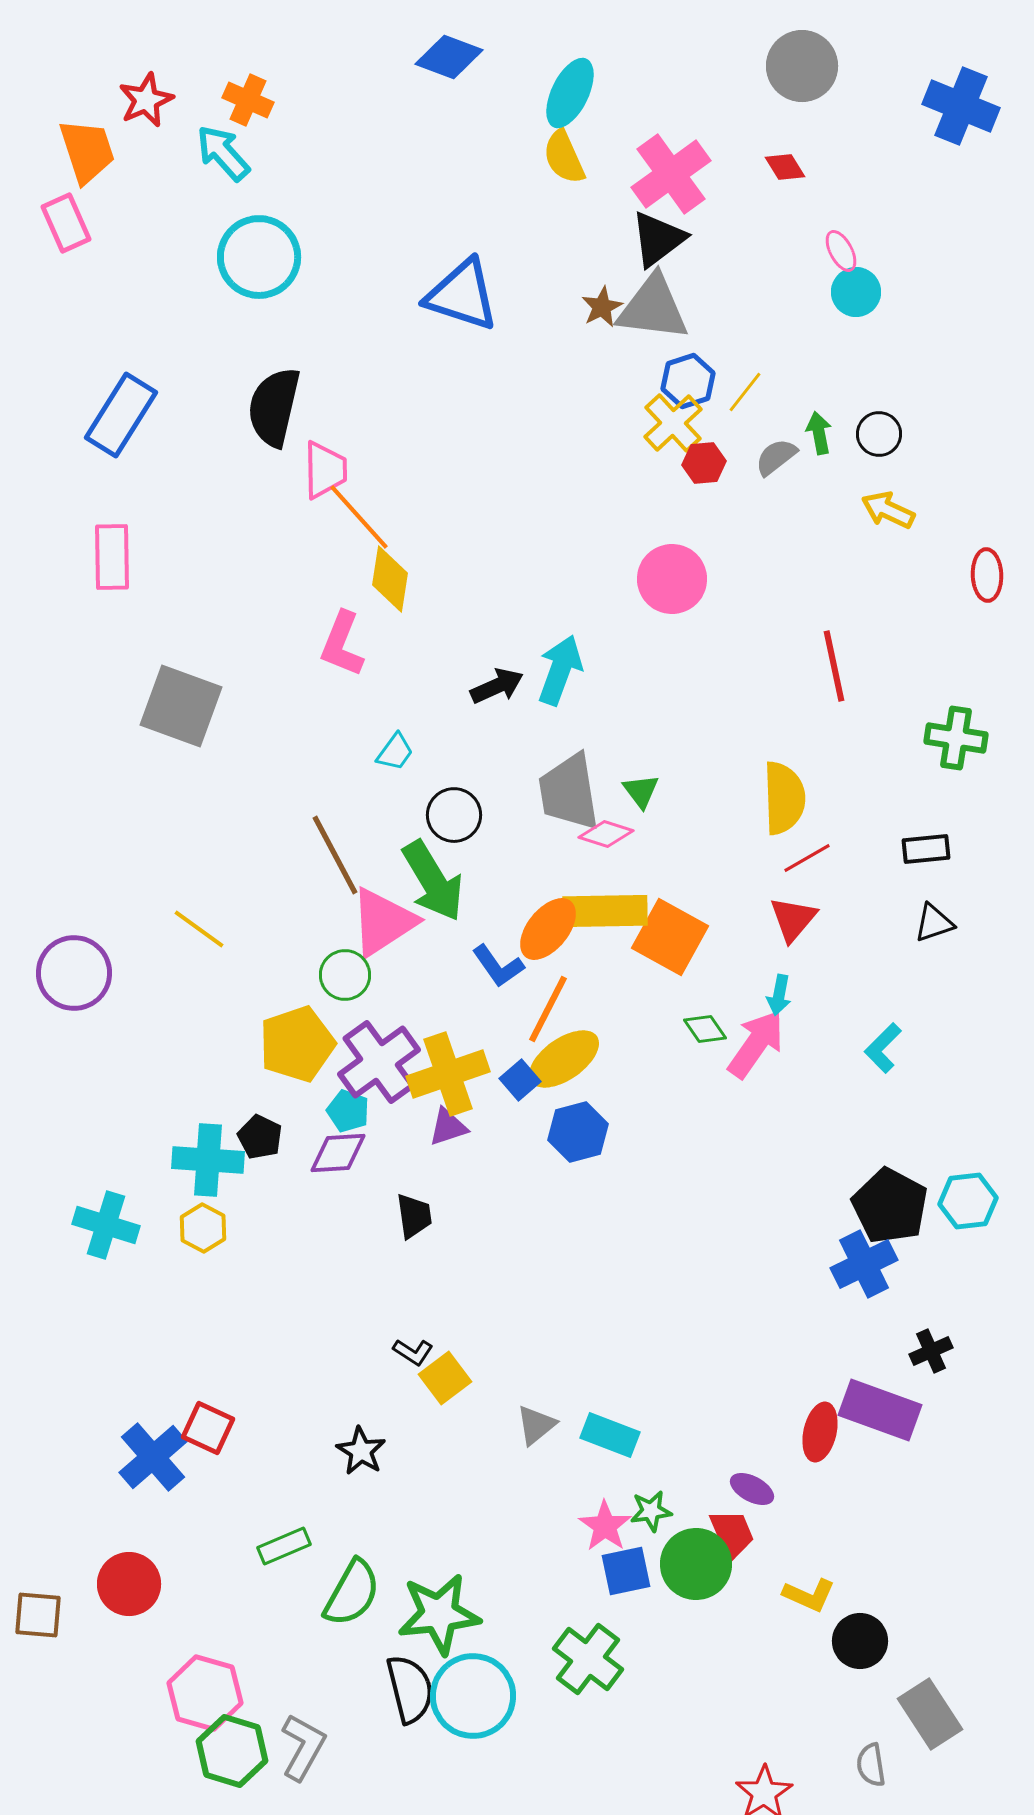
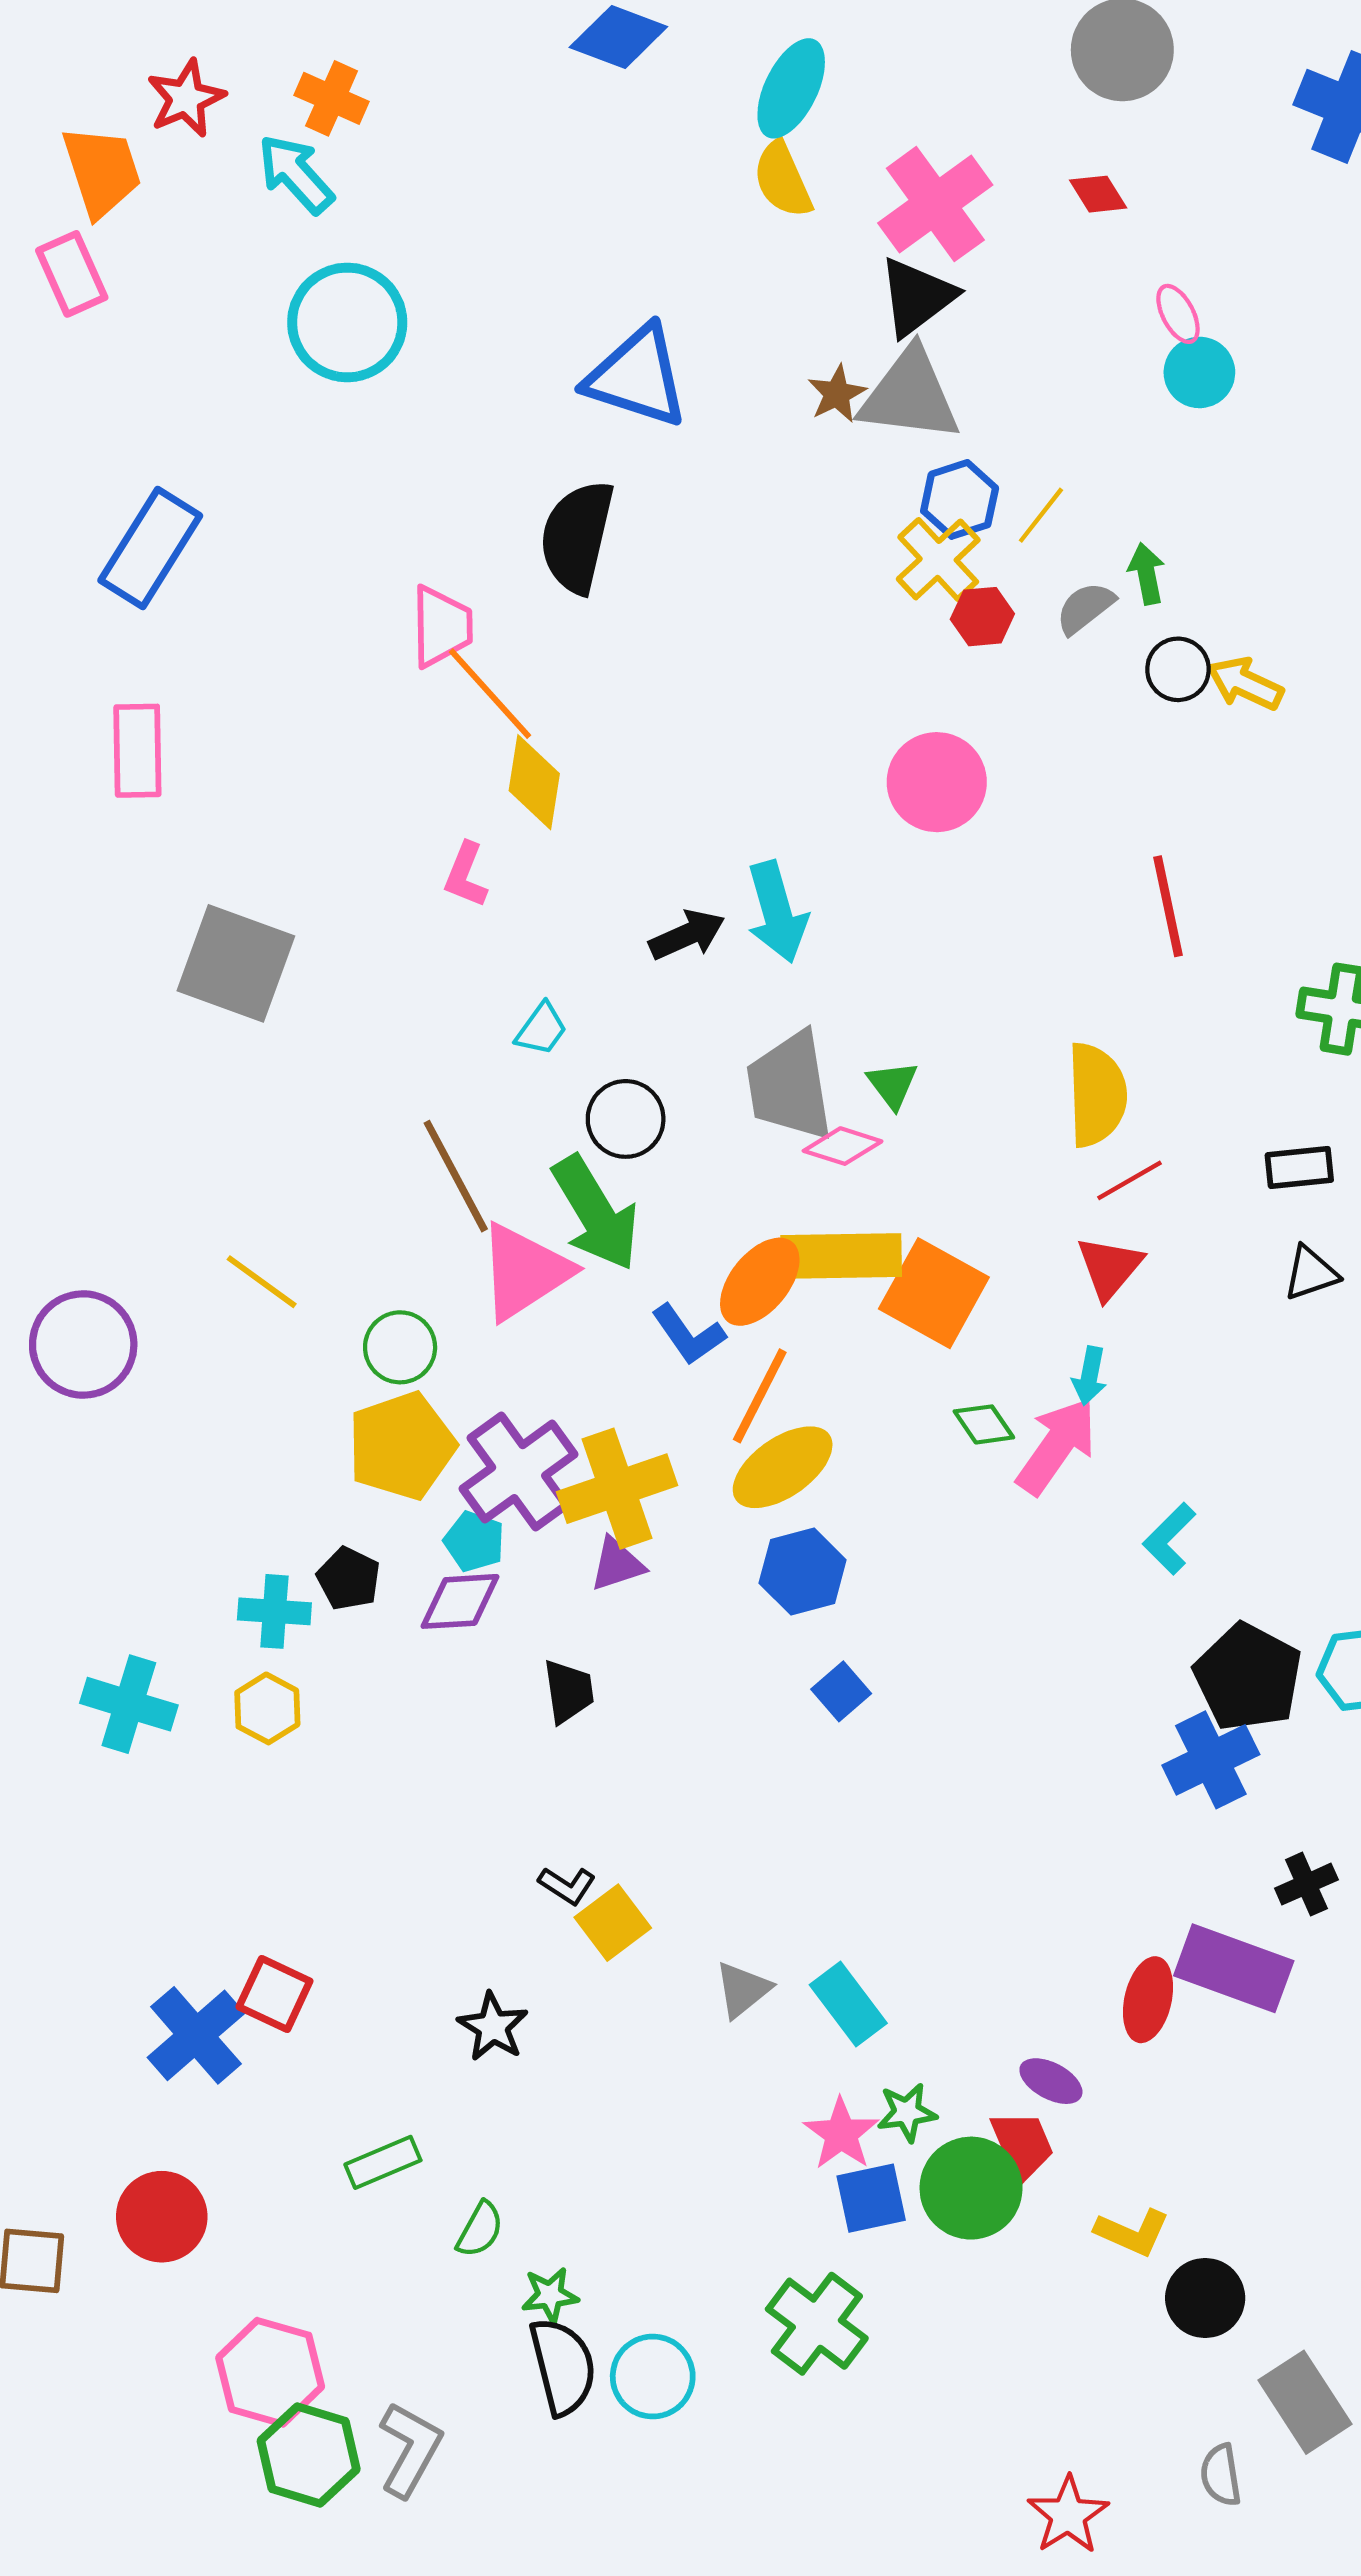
black semicircle: (274, 407) -> (577, 537), moved
black circle: (879, 434) -> (1178, 669), moved
pink L-shape: (342, 644) -> (466, 875), size x0.7
cyan arrow: (560, 670) -> (777, 912), turned 144
green circle: (345, 975) -> (400, 1347), moved
cyan L-shape: (883, 1048) -> (1169, 1539), moved
blue square: (520, 1080) -> (841, 1691), moved
cyan cross: (208, 1160) -> (274, 1611), size x0.7
cyan rectangle: (610, 1435) -> (848, 2004), turned 32
green semicircle: (352, 1593) -> (480, 2229), size x0.6
green star: (439, 1614) -> (550, 2295), moved, size x0.5
cyan circle: (473, 1696) -> (653, 2377), size x0.7

